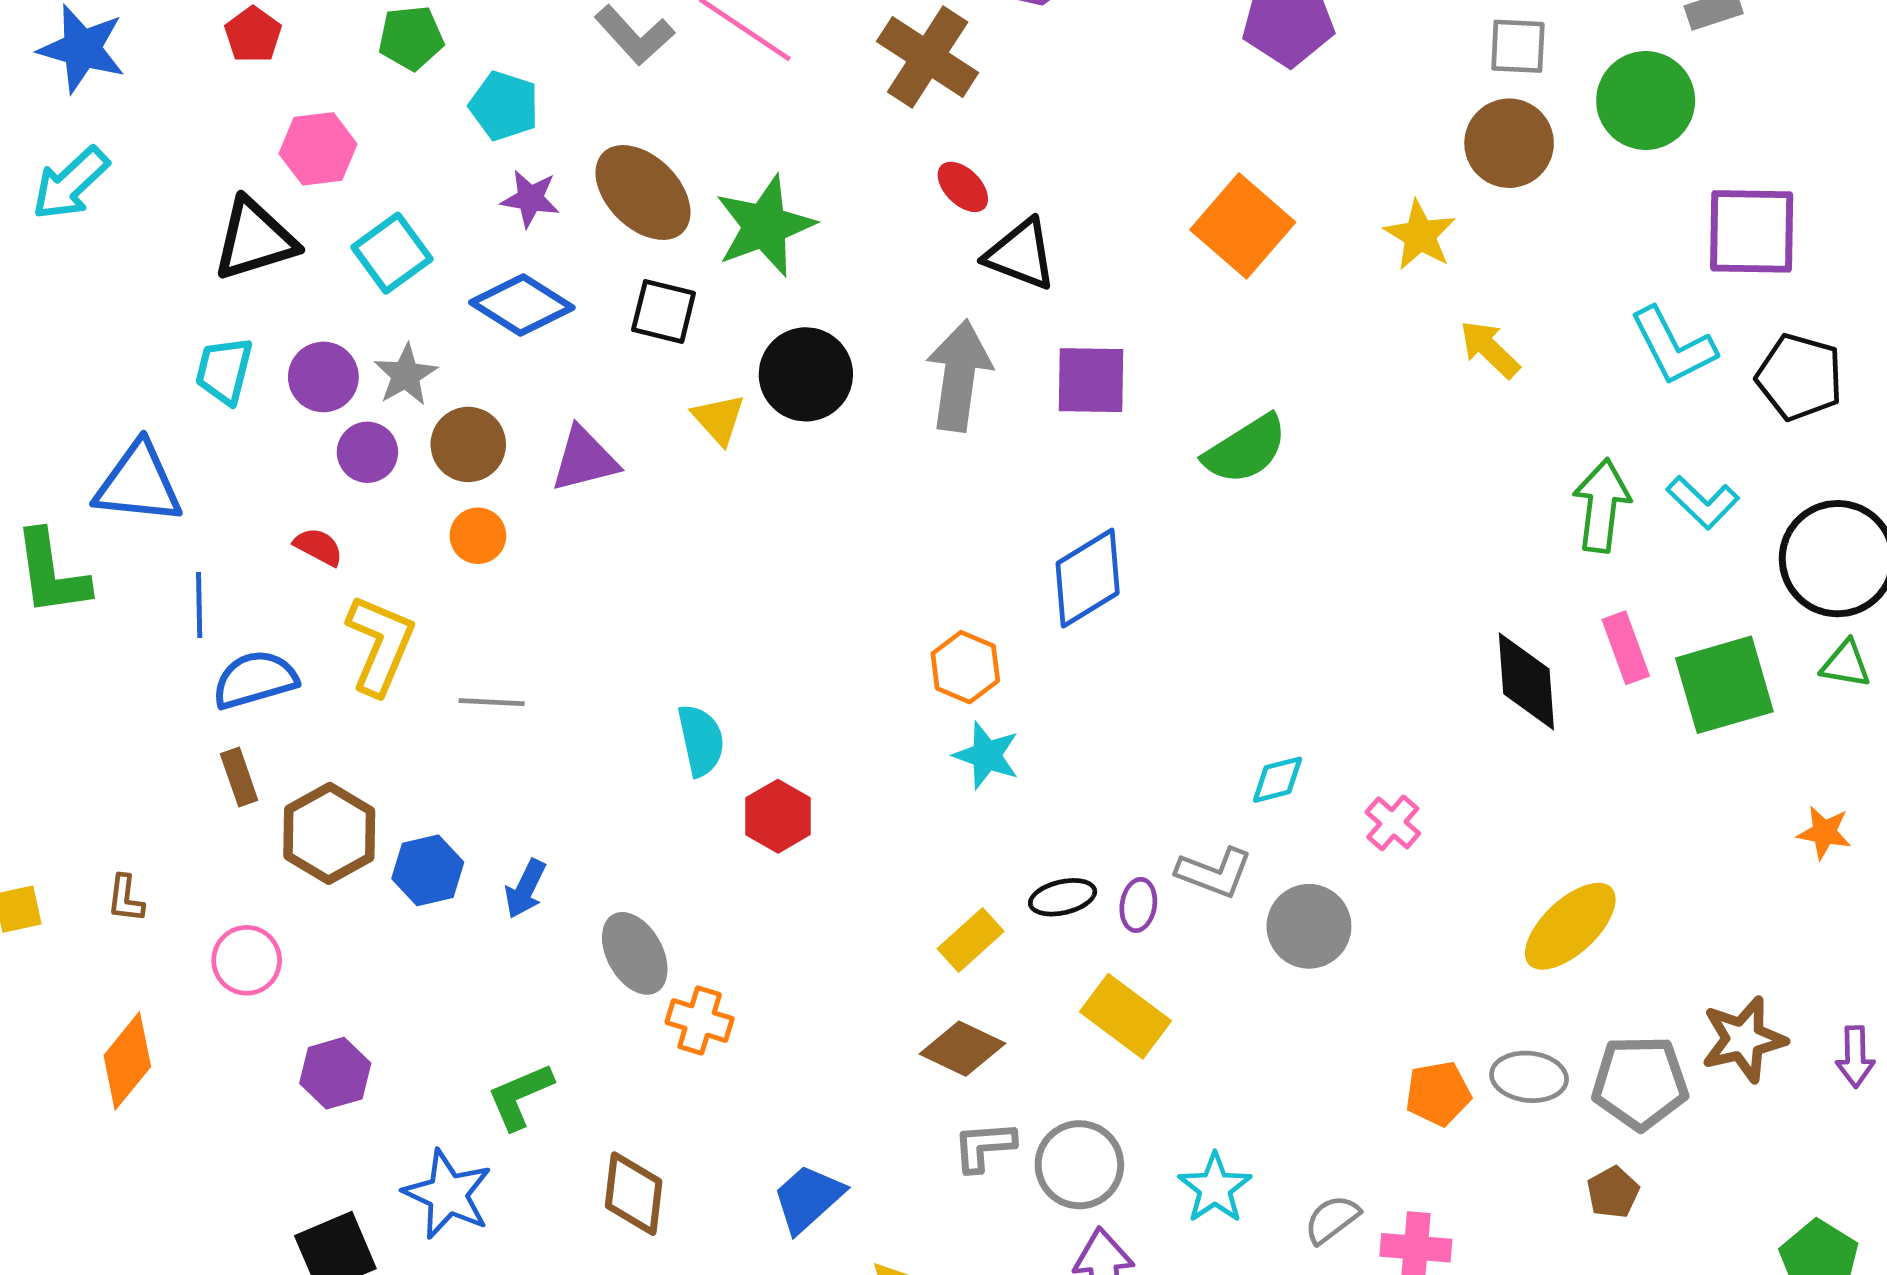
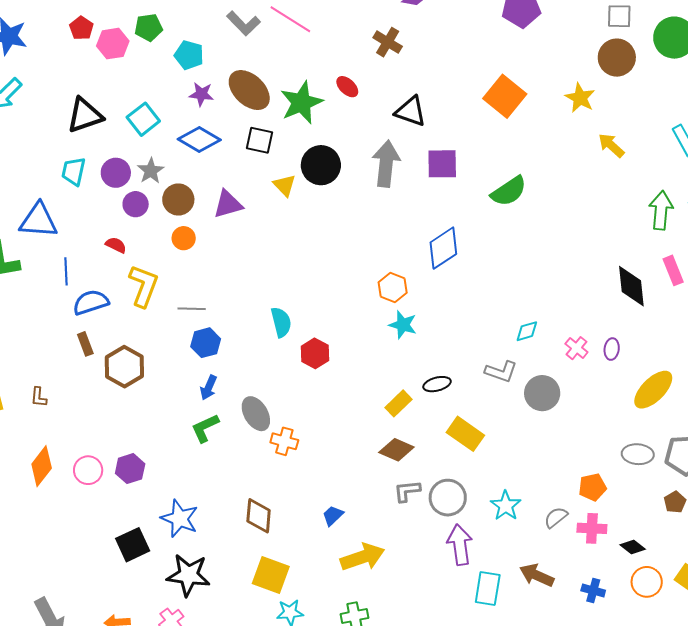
brown cross: (928, 57) -> (388, 42), moved, size x0.7
pink hexagon: (318, 149) -> (113, 44), moved
red ellipse: (963, 187) -> (347, 87), moved
blue hexagon: (428, 870) -> (206, 343), moved
purple ellipse: (1138, 905) -> (612, 349), moved
pink circle: (247, 960) -> (88, 470), moved
orange pentagon: (1438, 1094) -> (592, 487), moved
green L-shape: (520, 1096) -> (205, 428), moved
blue trapezoid: (808, 1198) -> (333, 515), size x0.7

